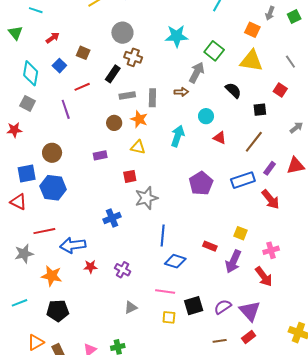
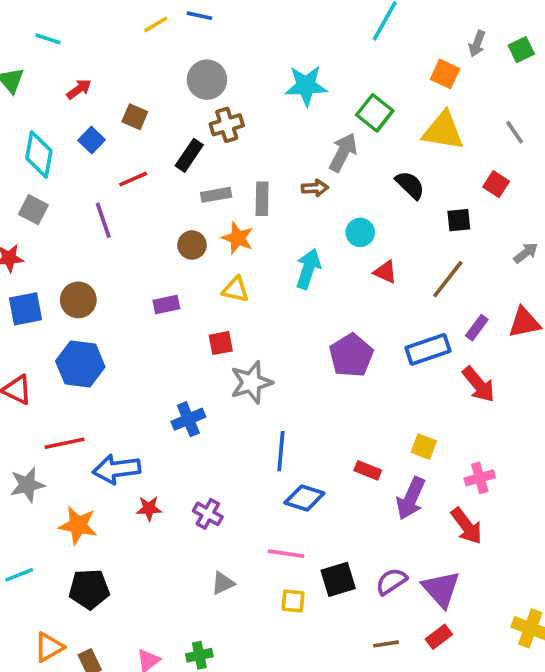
brown cross: (133, 57) -> (227, 125), turned -36
blue square: (27, 174) -> (25, 309), moved

